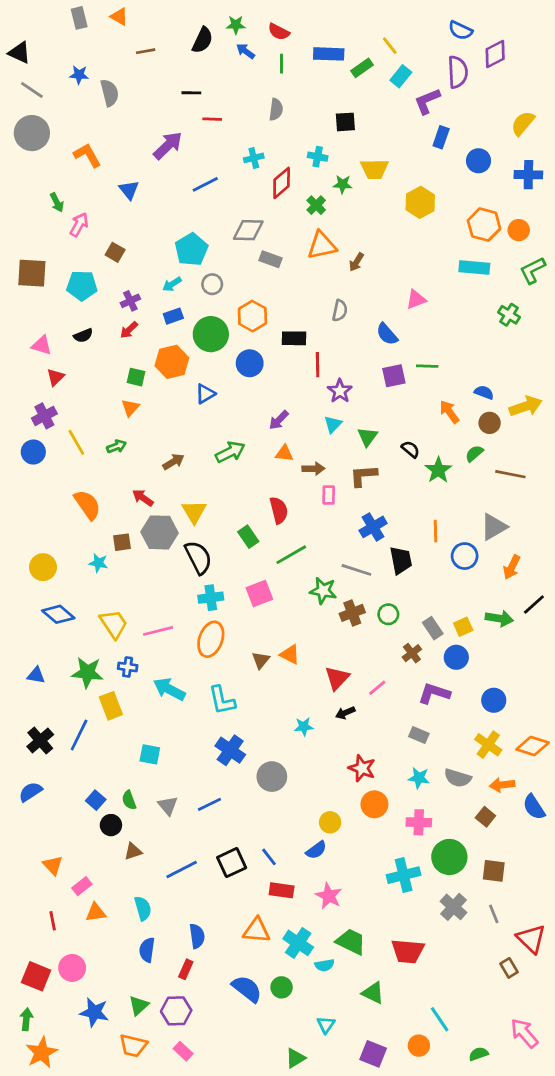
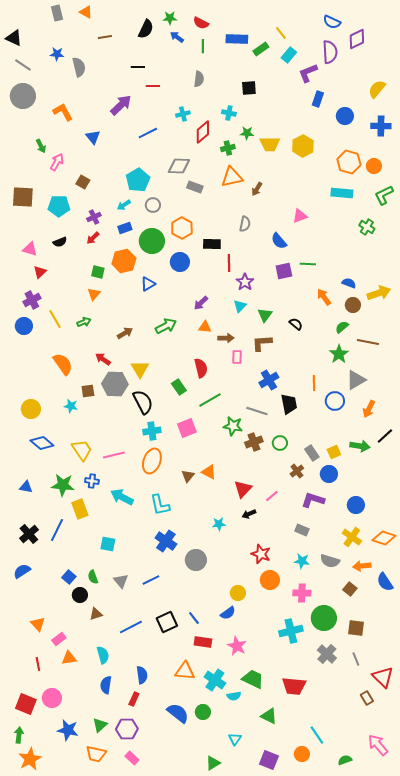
yellow trapezoid: (374, 169) -> (270, 144), moved
green cross: (316, 205) -> (228, 148), turned 32
green star: (438, 470) -> (339, 354), moved

